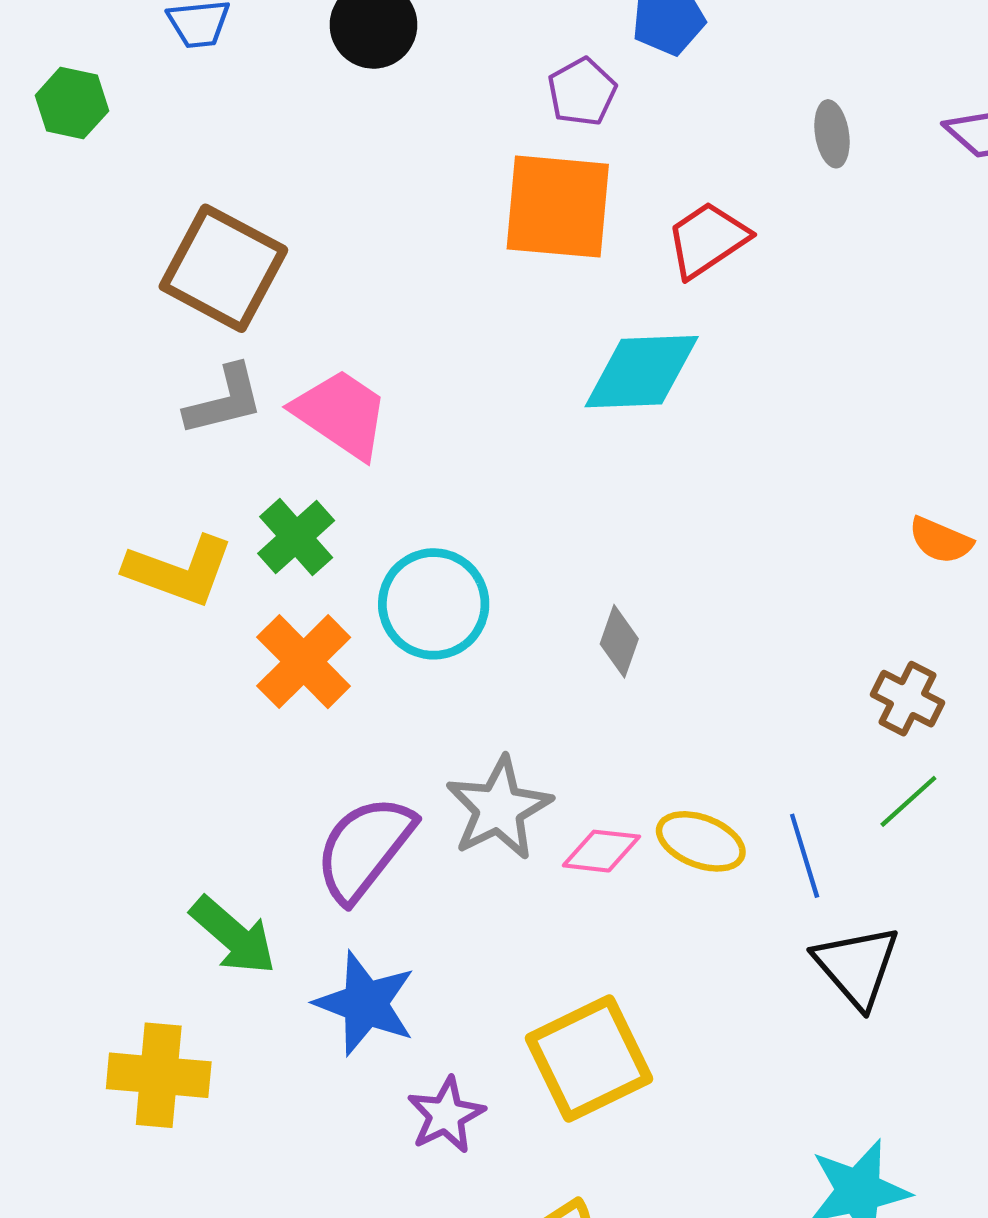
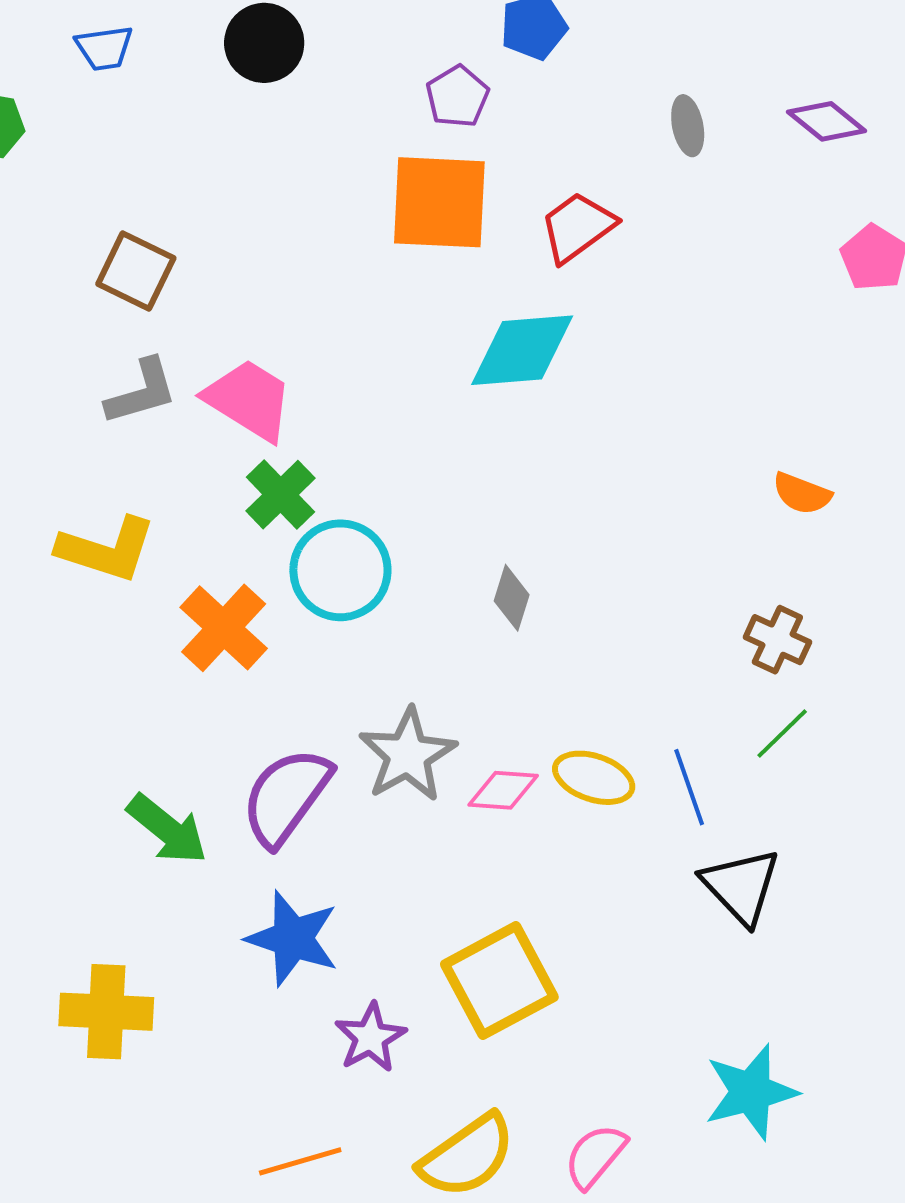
brown square: (223, 268) -> (136, 271), size x0.7
green cross: (296, 537) -> (281, 495), moved
green arrow: (233, 936) -> (167, 829), moved

